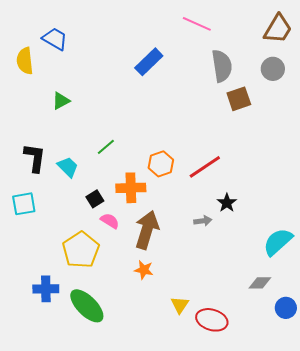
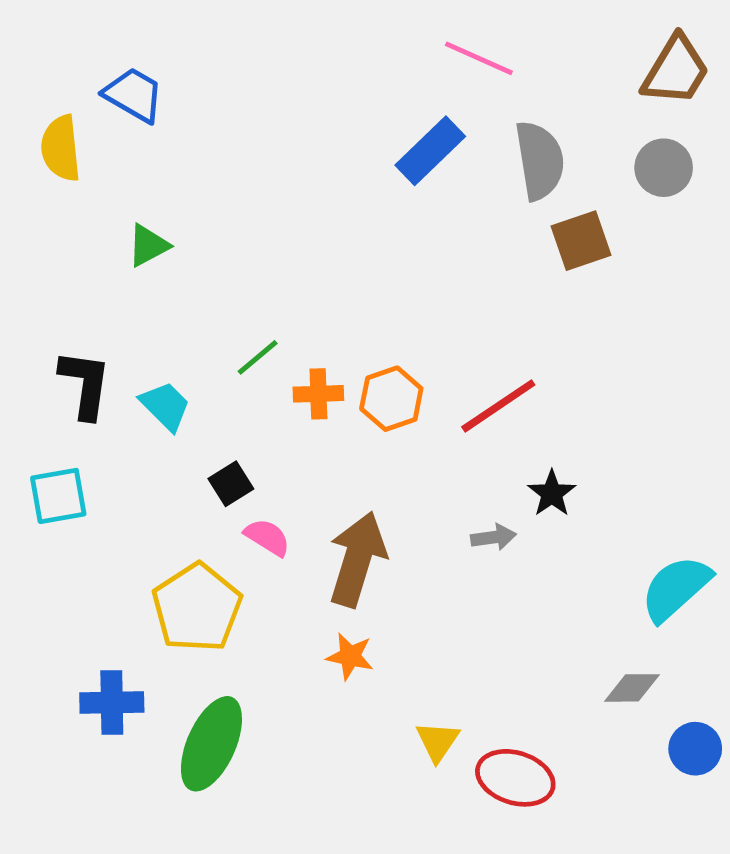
blue rectangle: (149, 62) -> (430, 151), moved
orange cross: (131, 188) -> (318, 394), moved, size x0.7
green ellipse: (87, 306) -> (211, 744), turned 69

